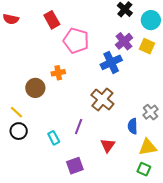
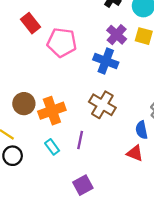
blue cross: (111, 62) -> (106, 61), turned -35
orange cross: (58, 73) -> (52, 111), moved, size x1.6
cyan rectangle: (54, 138) -> (52, 147), moved
red triangle: (108, 145) -> (135, 153), moved, turned -35

